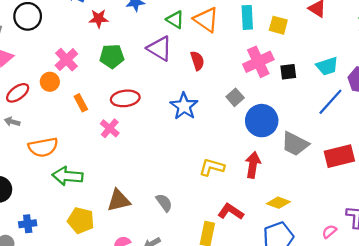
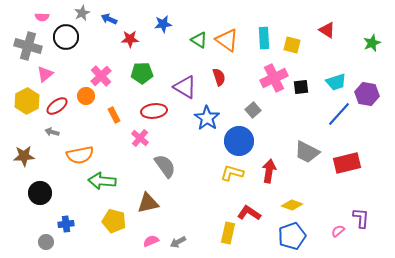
purple triangle: (160, 48) -> (185, 87), moved
blue circle: (262, 121) -> (239, 141), moved
gray semicircle: (164, 203) -> (165, 166), moved, size x1.4

